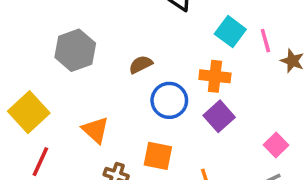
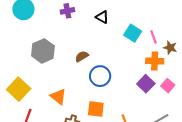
orange cross: (215, 76) -> (155, 61), moved
purple square: (219, 116) -> (146, 84), moved
pink square: (276, 145) -> (168, 86), moved

